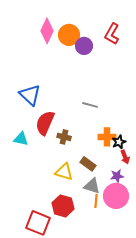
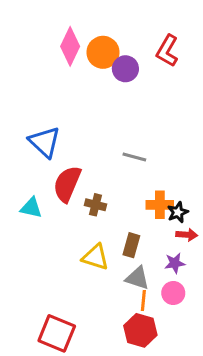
red arrow: (125, 157) -> (187, 235), turned -64
brown rectangle: (88, 164) -> (131, 245), turned 70
pink circle: (116, 196) -> (173, 293), size x0.6
red hexagon: (63, 206) -> (140, 330), moved

